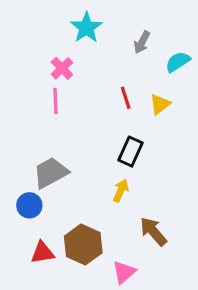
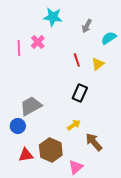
cyan star: (86, 28) -> (53, 17), turned -30
pink line: (55, 101) -> (19, 48), moved
yellow arrow: (121, 191) -> (74, 125), moved, turned 32

